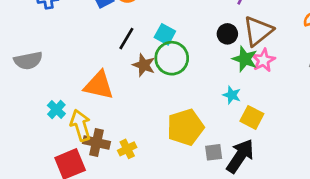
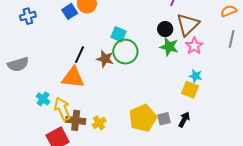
black line: (126, 39) -> (79, 55), moved
green star: (245, 59) -> (169, 47), moved
cyan star: (232, 95) -> (195, 76), moved
yellow pentagon: (185, 127) -> (143, 118), moved
black arrow: (240, 156) -> (184, 120), size x0.6

